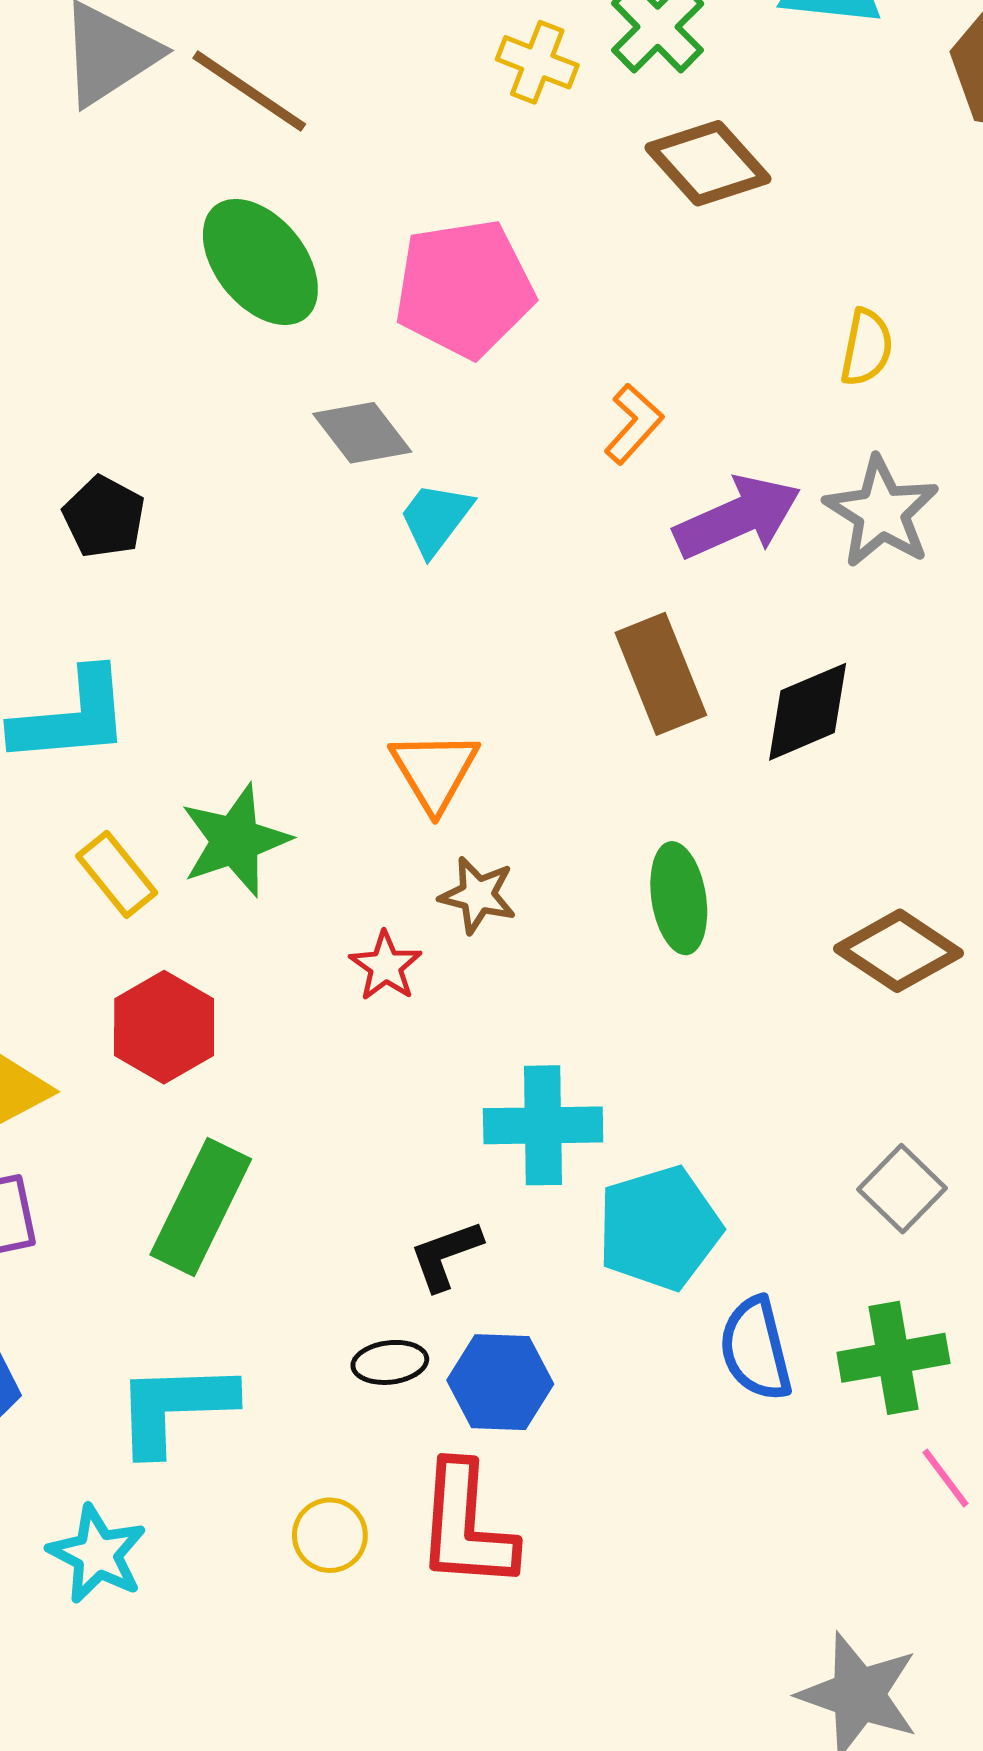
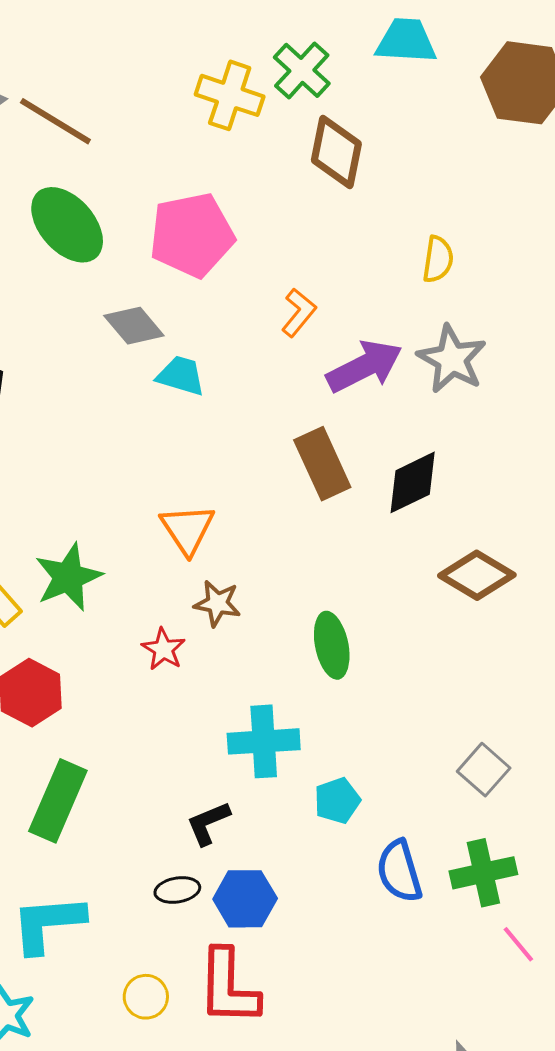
yellow cross: (537, 62) -> (230, 95), size x1.4
brown diamond: (708, 163) -> (336, 152), turned 56
cyan trapezoid: (435, 518) -> (181, 376), turned 72
green ellipse: (679, 898) -> (332, 645), moved
brown diamond: (898, 951) -> (477, 575), moved
cyan pentagon: (659, 1228) -> (337, 801), size x0.6

